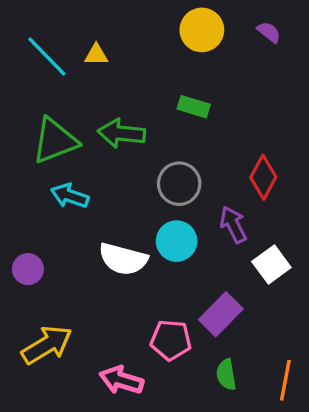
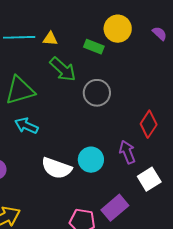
cyan line: (47, 57) -> (19, 37), turned -52
green rectangle: (194, 107) -> (94, 47), moved
green arrow: (121, 133) -> (63, 69), moved, turned -148
gray circle: (179, 184) -> (97, 93), moved

